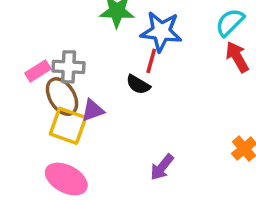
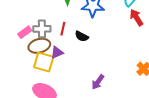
red line: (151, 61) -> (63, 29), moved
brown ellipse: (62, 97) -> (39, 46), turned -70

